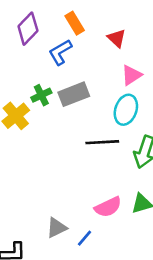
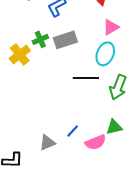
pink semicircle: (108, 207) -> (96, 142), moved
blue line: (84, 238) -> (73, 131), moved

